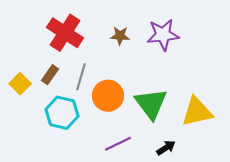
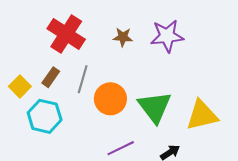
cyan hexagon: (62, 113) -> (45, 116), moved

